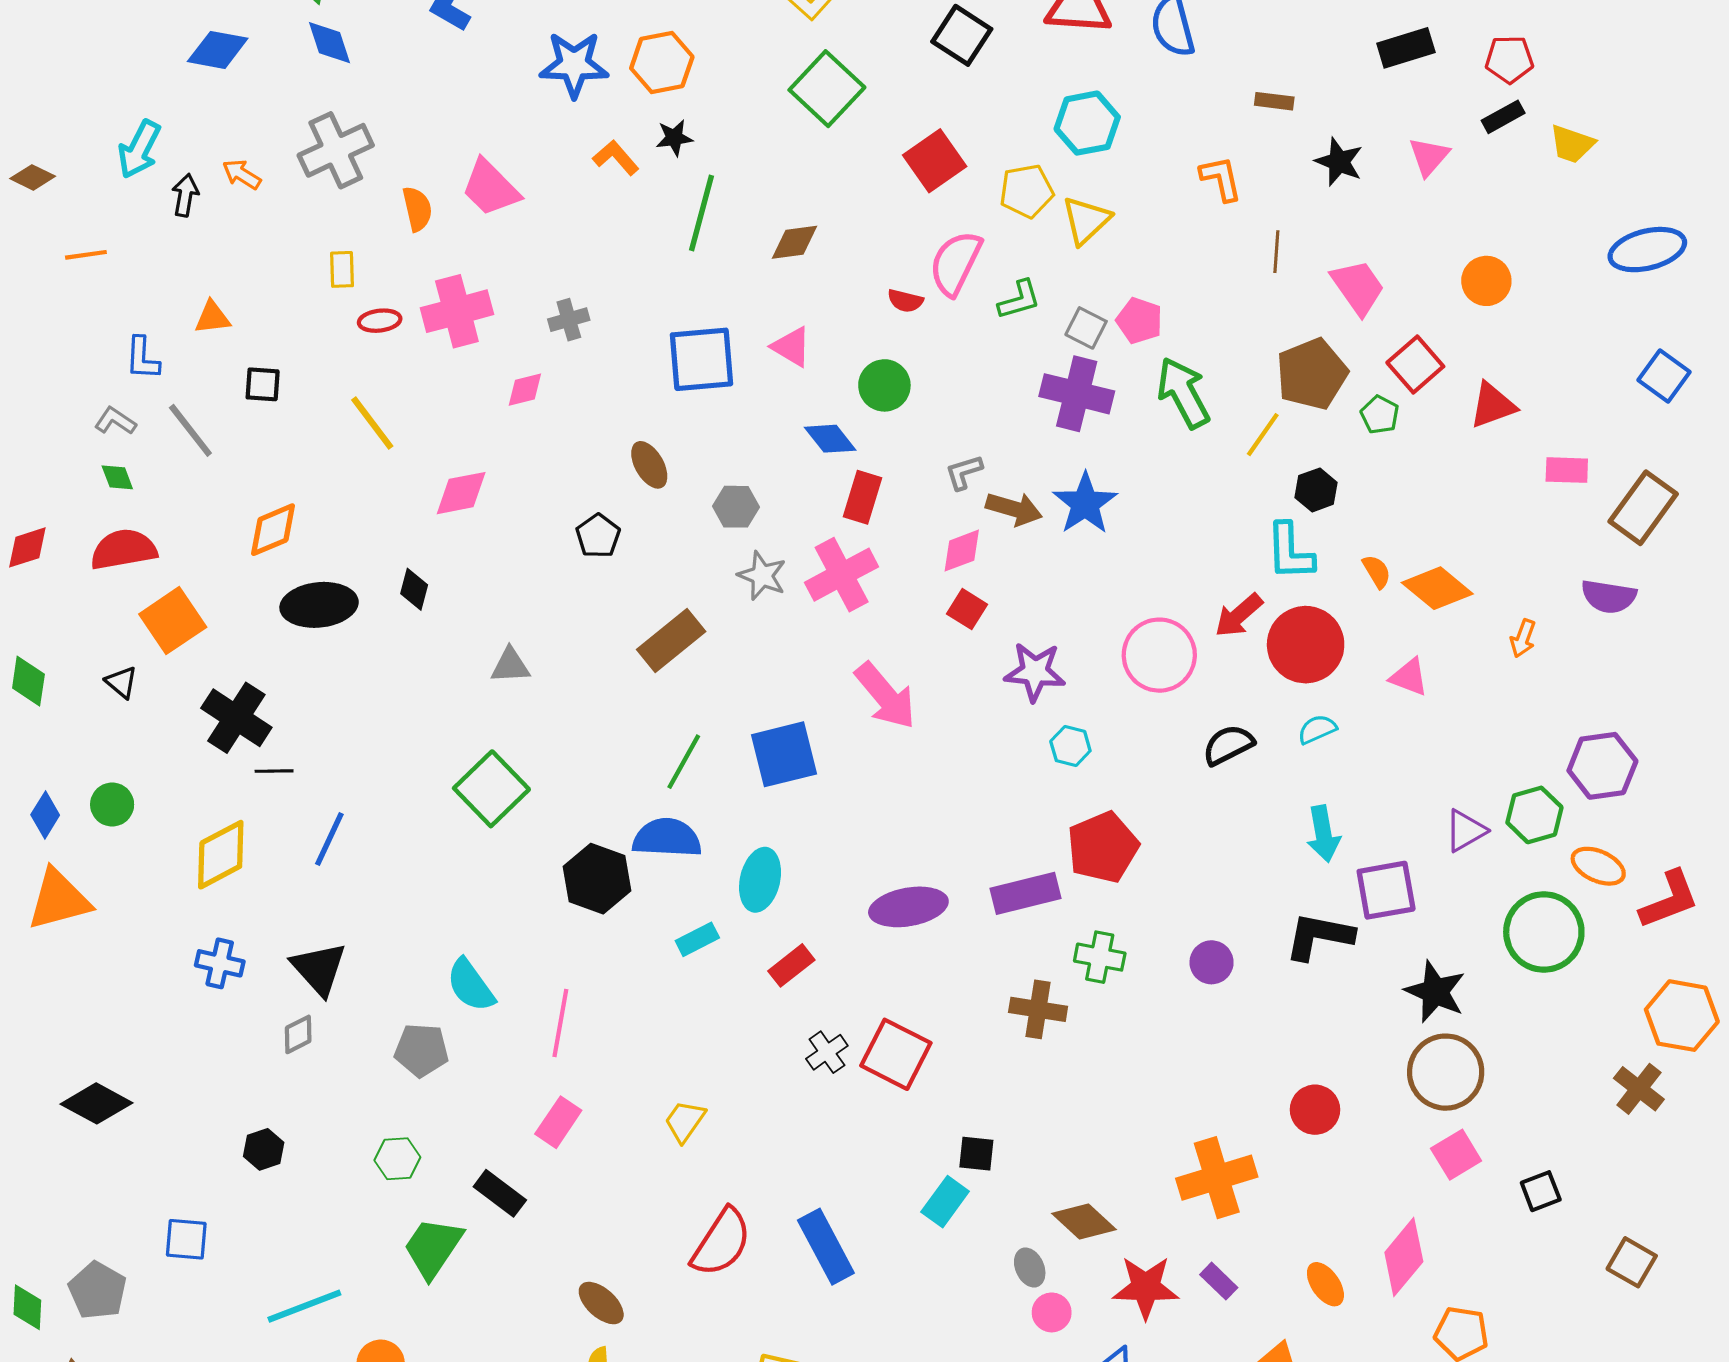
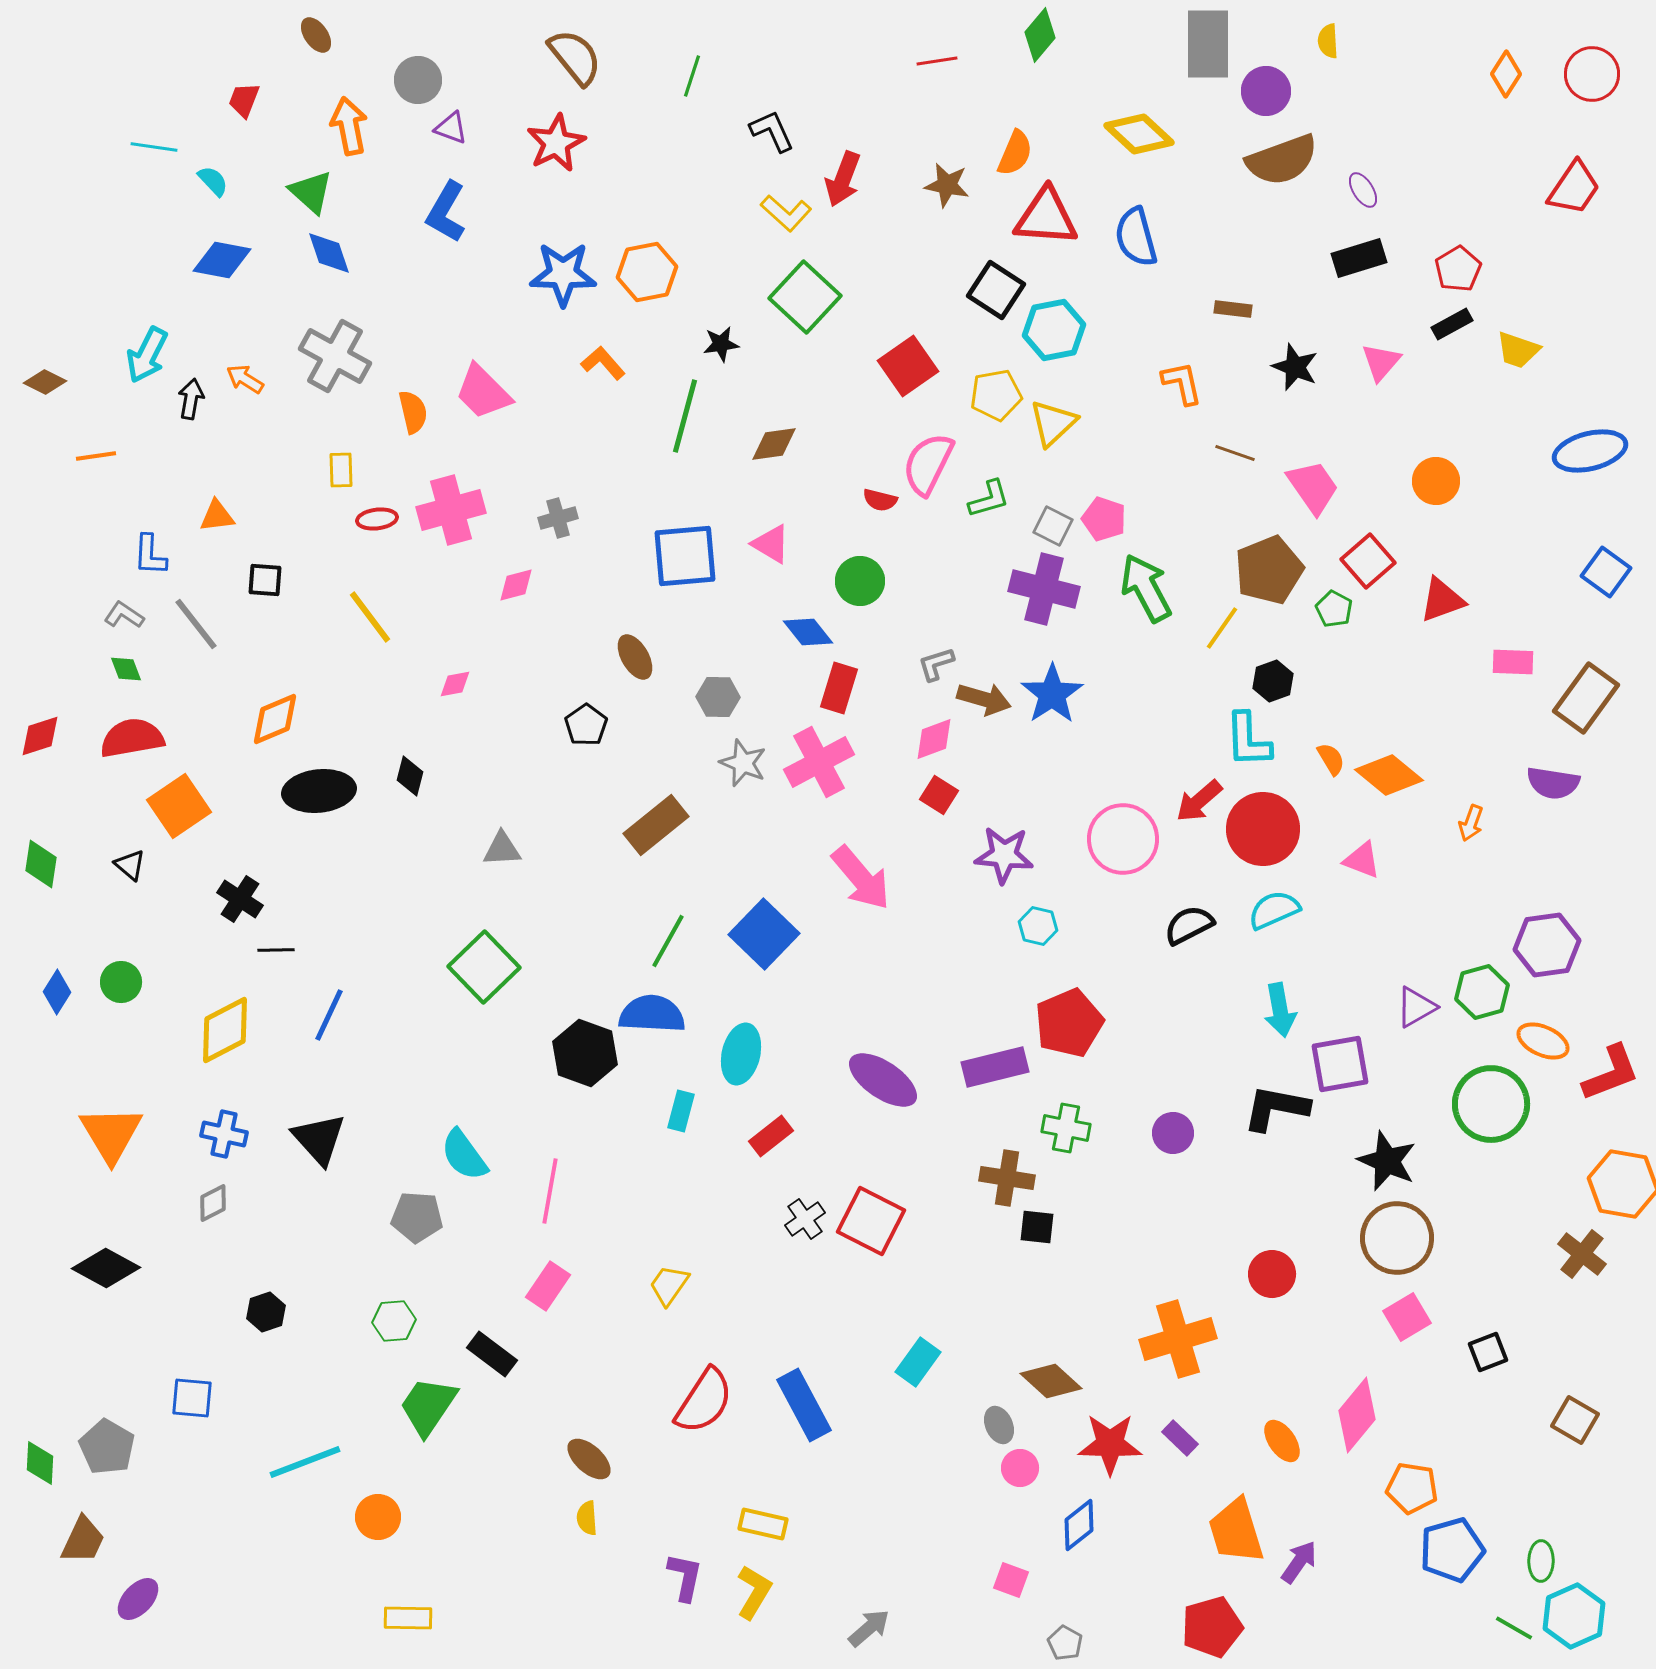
black square: (962, 35) -> (996, 290), moved
red pentagon: (1509, 59) -> (1458, 269), turned -30
black star: (674, 138) -> (721, 344), moved
gray cross: (336, 150) -> (335, 356), turned -36
brown line: (1276, 252) -> (1235, 453), turned -75
pink diamond: (461, 493) -> (455, 684), size x0.6
black cross: (236, 718) -> (240, 899), size x0.7
cyan semicircle: (1317, 729) -> (1274, 910), size x1.4
blue square: (784, 754) -> (764, 934), turned -32
orange triangle: (59, 900) -> (111, 1134), moved, turned -46
purple ellipse: (908, 907) -> (883, 1080), turned 44
cyan rectangle: (697, 939) -> (681, 1111), turned -48
gray diamond: (298, 1034) -> (213, 1203), moved
black square: (976, 1154) -> (1037, 1227), moved

